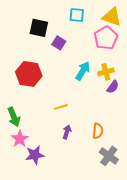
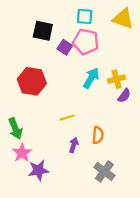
pink pentagon: (106, 38) -> (86, 42), moved, turned -30
orange semicircle: (98, 131) -> (98, 135), moved
gray cross: (109, 156) -> (104, 171), moved

